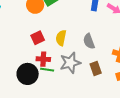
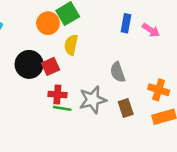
yellow semicircle: (61, 38) -> (71, 45), moved
black circle: (28, 74) -> (29, 64), moved

